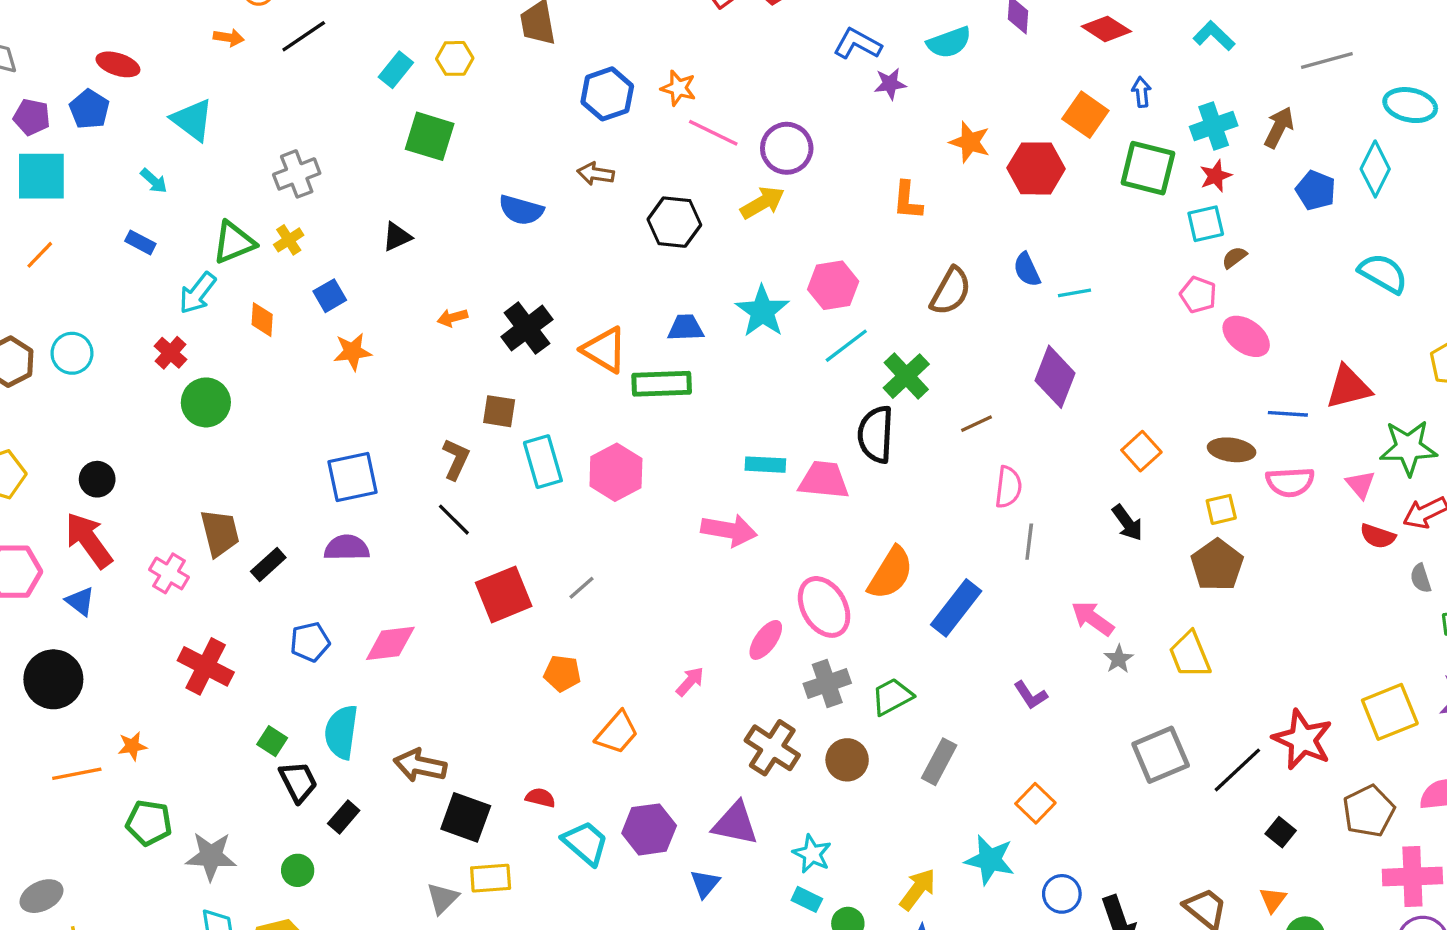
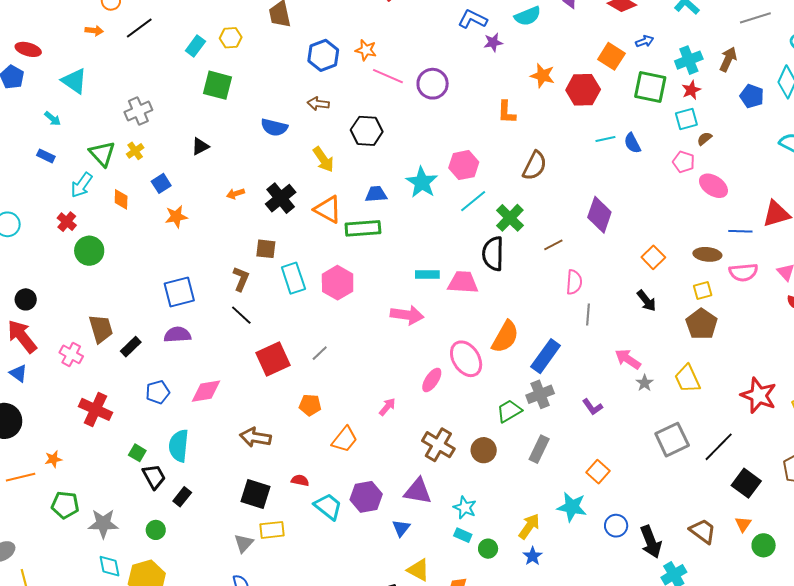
blue arrow: (1141, 92) -> (645, 41), turned 78
yellow arrow: (762, 203) -> (323, 159), moved, turned 88
green triangle: (234, 242) -> (102, 154), turned -48
blue semicircle: (1027, 270) -> (632, 143), moved
cyan line: (1074, 293) -> (605, 139), moved
gray cross: (827, 683) -> (540, 394), moved
red star: (1303, 740) -> (759, 395), moved
brown arrow: (420, 765) -> (255, 437), moved
black square: (1281, 832) -> (746, 483), size x1.6

